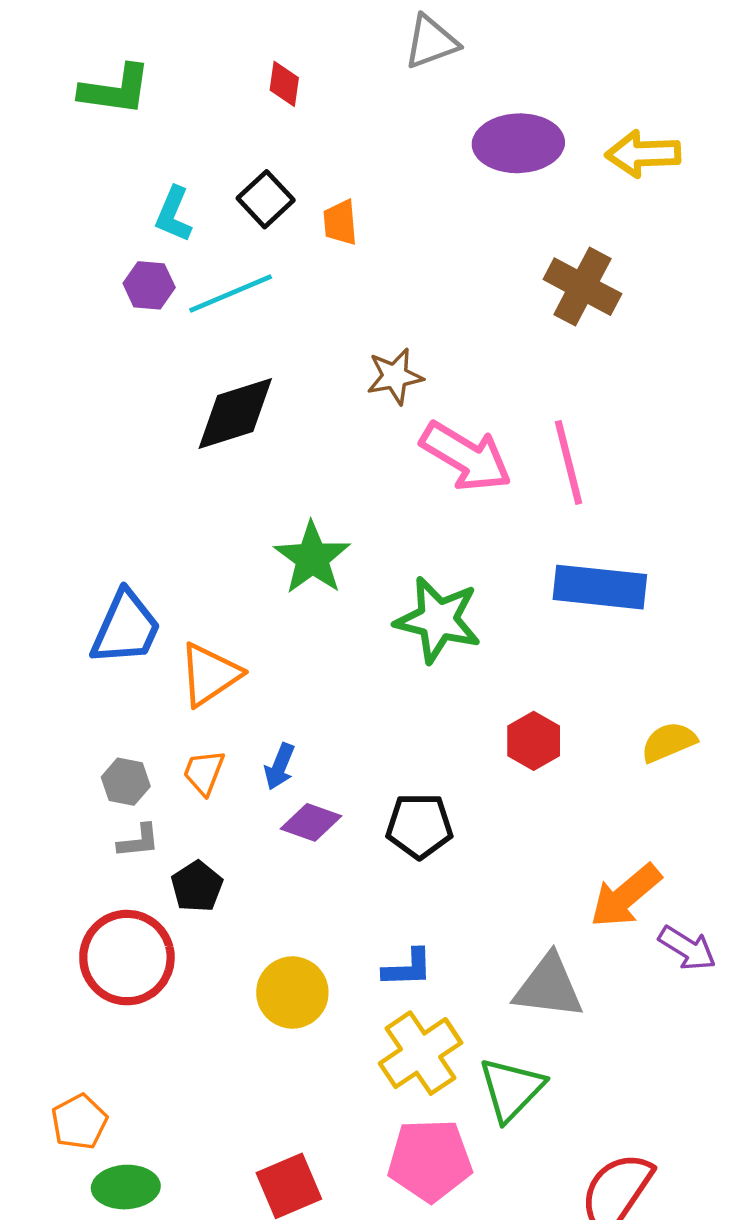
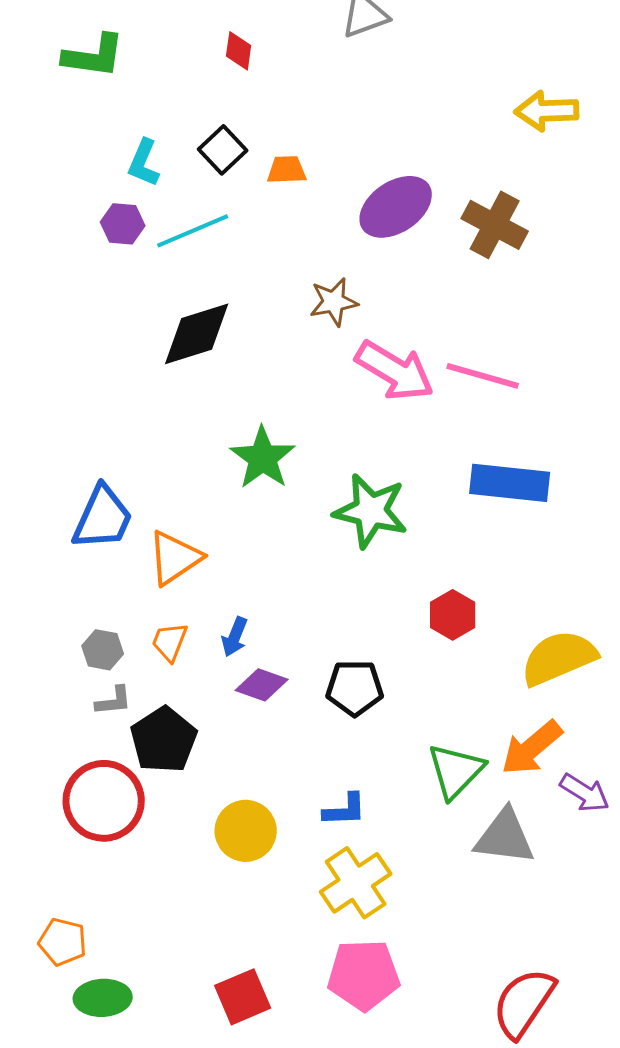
purple ellipse: (518, 143) -> (396, 207), moved, turned -32
orange trapezoid: (340, 222) -> (287, 170), turned 93
pink line: (568, 462) -> (483, 376), turned -60
yellow semicircle: (669, 742) -> (559, 658), moved, size x1.6
black pentagon: (197, 886) -> (164, 740), size x1.5
gray triangle: (549, 987) -> (505, 837), moved
green triangle: (511, 1089) -> (456, 771), moved
orange pentagon: (79, 1122) -> (63, 942), turned -30

